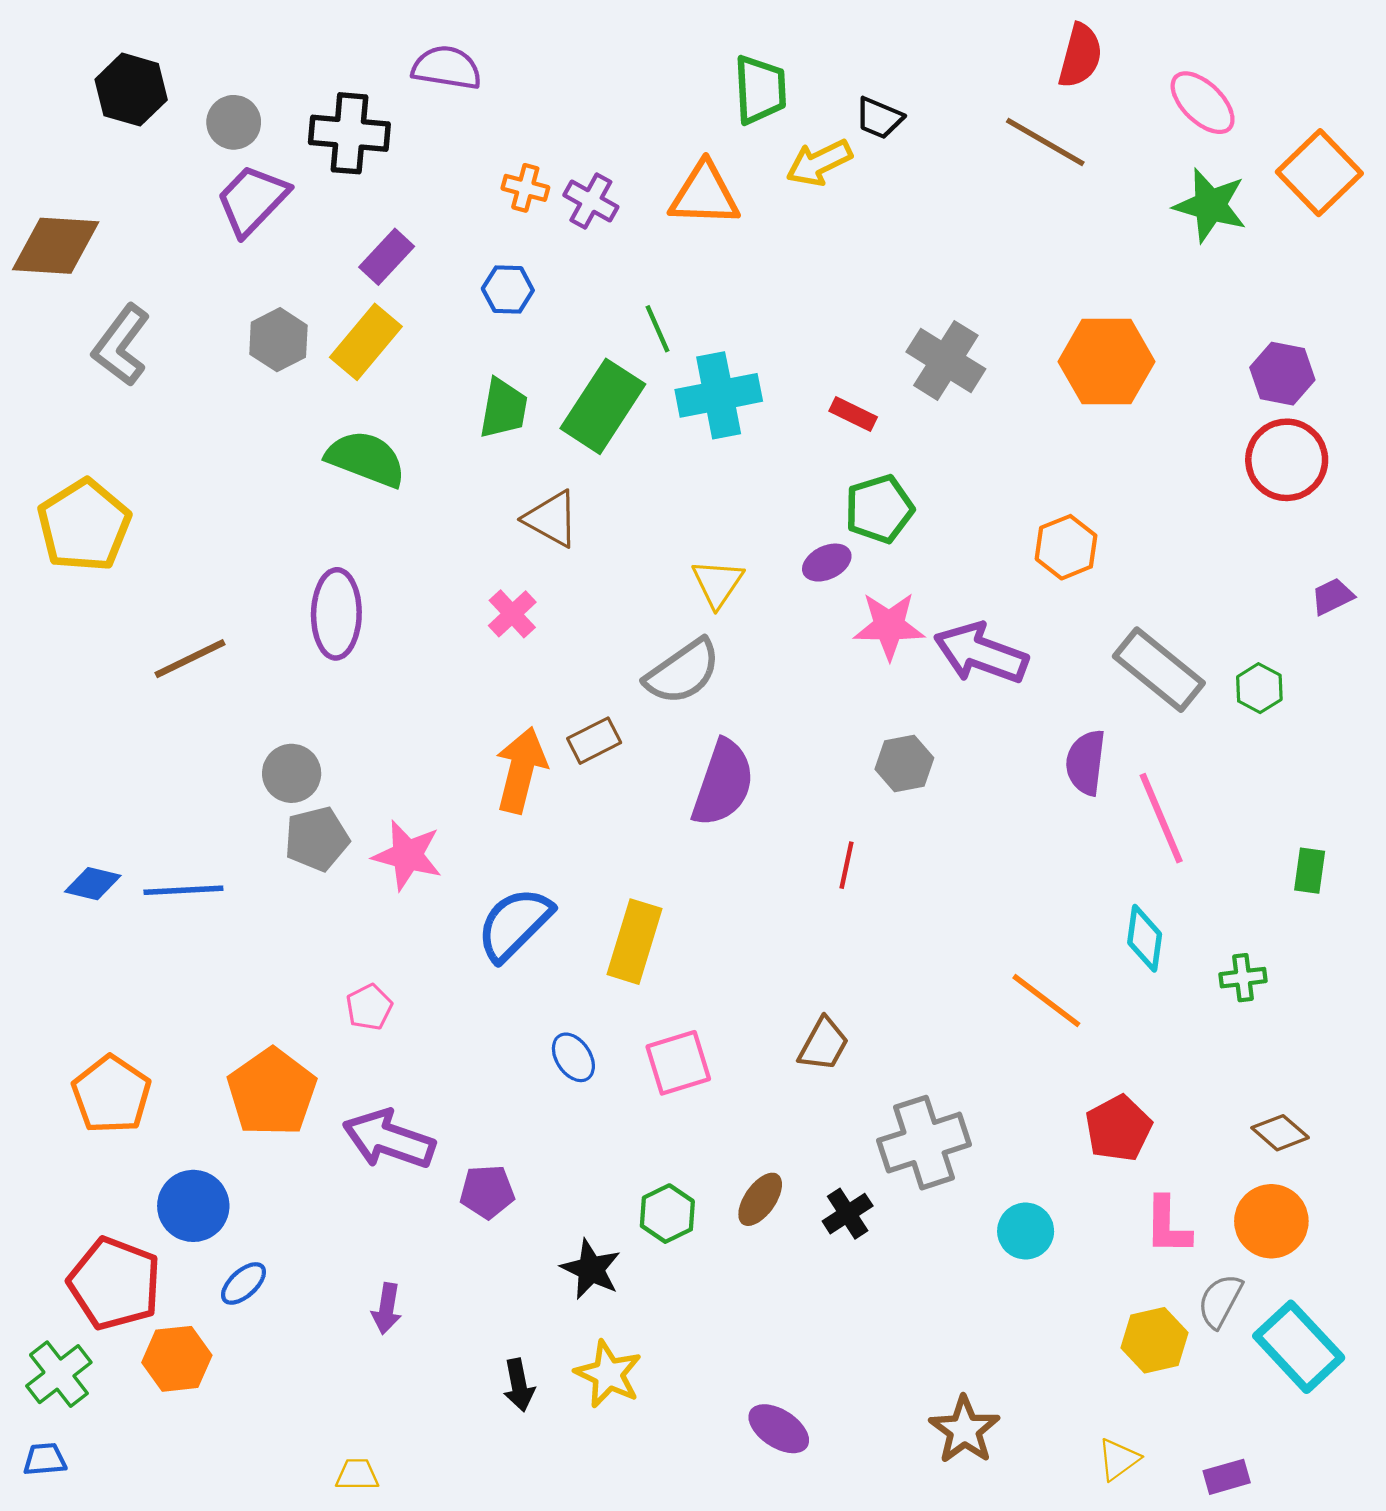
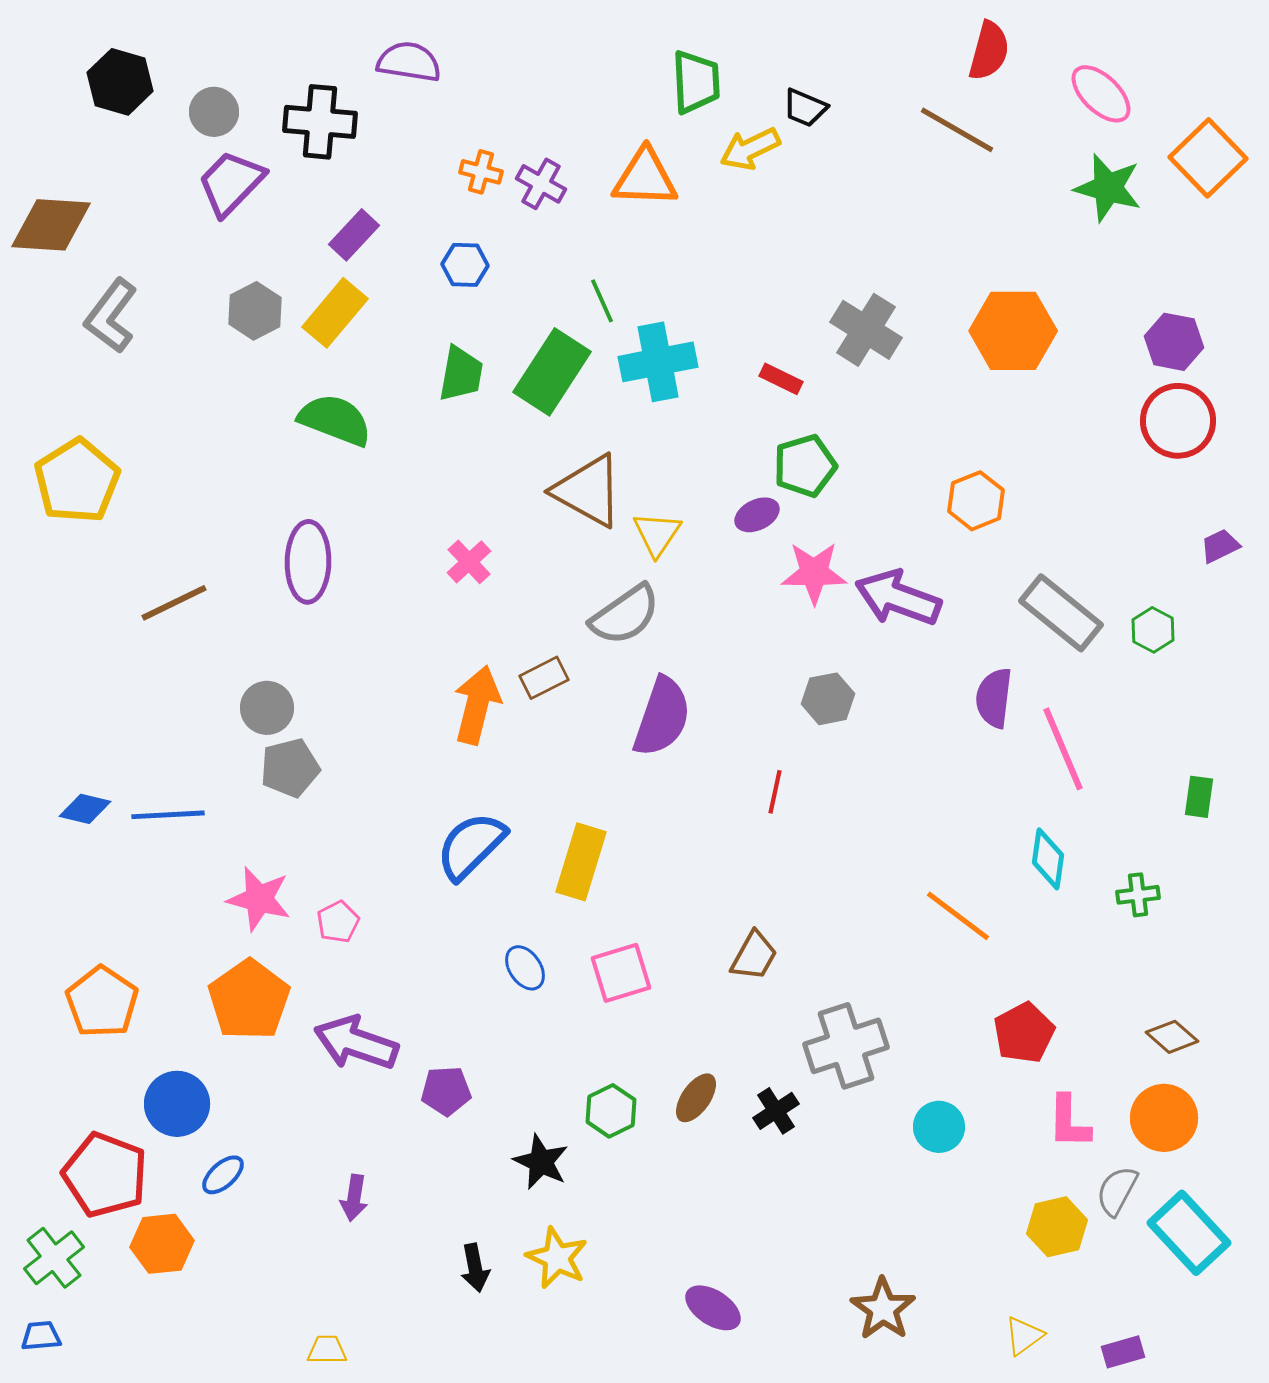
brown triangle: (552, 519) -> (588, 491), moved, size x1.4
pink star: (407, 855) -> (259, 899), moved

